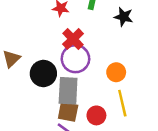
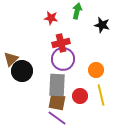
red cross: (73, 39) -> (61, 43), turned 30
black circle: (43, 73) -> (22, 71), moved
red circle: (96, 115) -> (80, 96), moved

